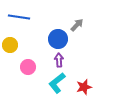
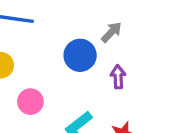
purple arrow: (59, 60) -> (118, 77), moved

